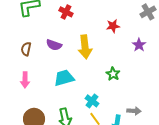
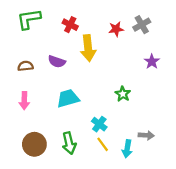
gray cross: (148, 12) -> (142, 25), moved
red star: (113, 26) -> (116, 29), moved
yellow arrow: (85, 47) -> (88, 48), moved
brown semicircle: (26, 49) -> (25, 66), turned 72

